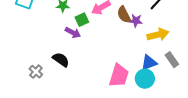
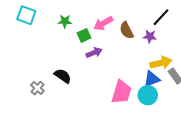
purple star: (136, 21) -> (150, 36), moved
purple arrow: (73, 33) -> (94, 53), moved, turned -49
yellow arrow: (158, 35) -> (161, 63), moved

